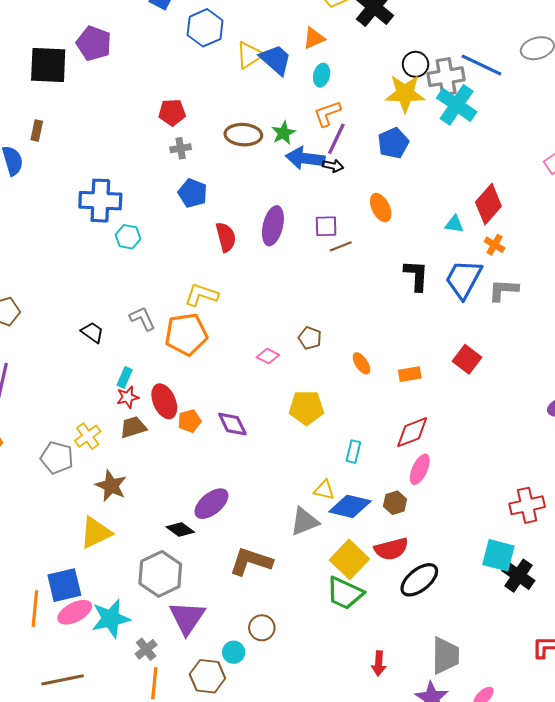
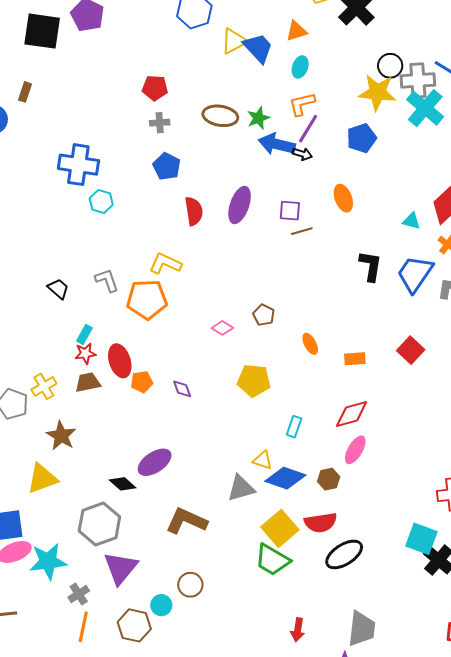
purple diamond: (232, 424) -> (182, 389), size x0.7

